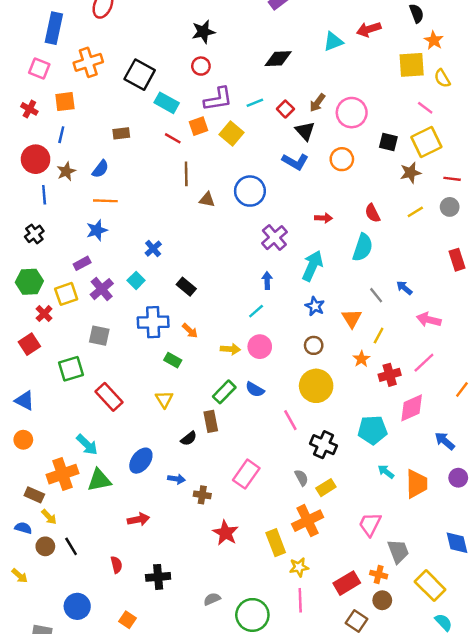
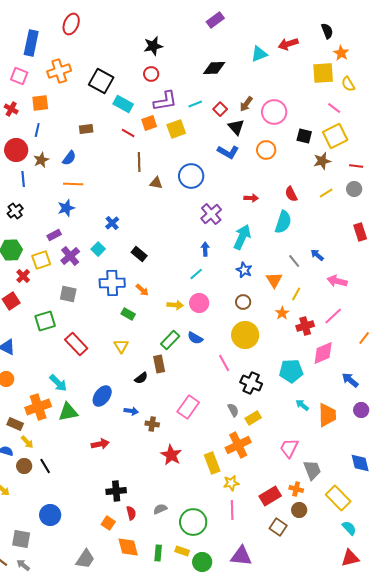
yellow square: (232, 133) -> (176, 129), turned 30
red semicircle: (116, 565) -> (131, 513), moved
orange square: (127, 620) -> (108, 523), moved

